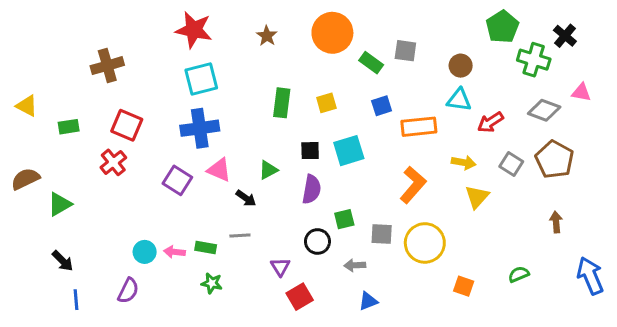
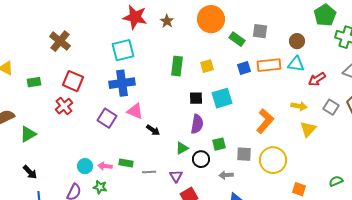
red star: (194, 30) -> (135, 17), moved
brown cross: (107, 66) -> (60, 41), turned -35
orange rectangle: (419, 127) -> (269, 65), moved
green triangle: (268, 170) -> (182, 148), moved
gray line: (240, 236) -> (149, 172), moved
green star: (212, 283) -> (100, 187), moved

